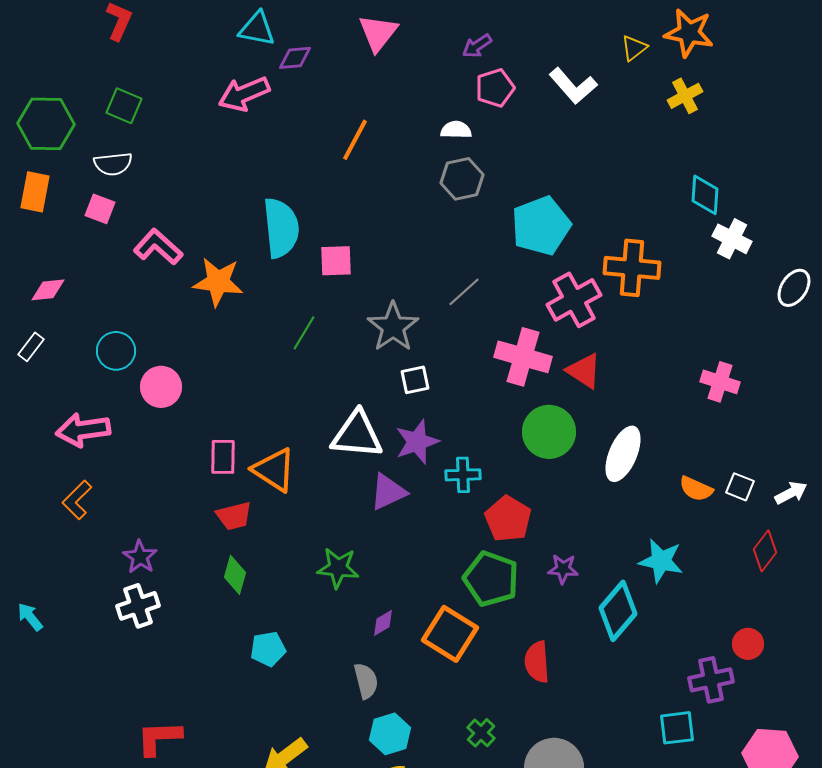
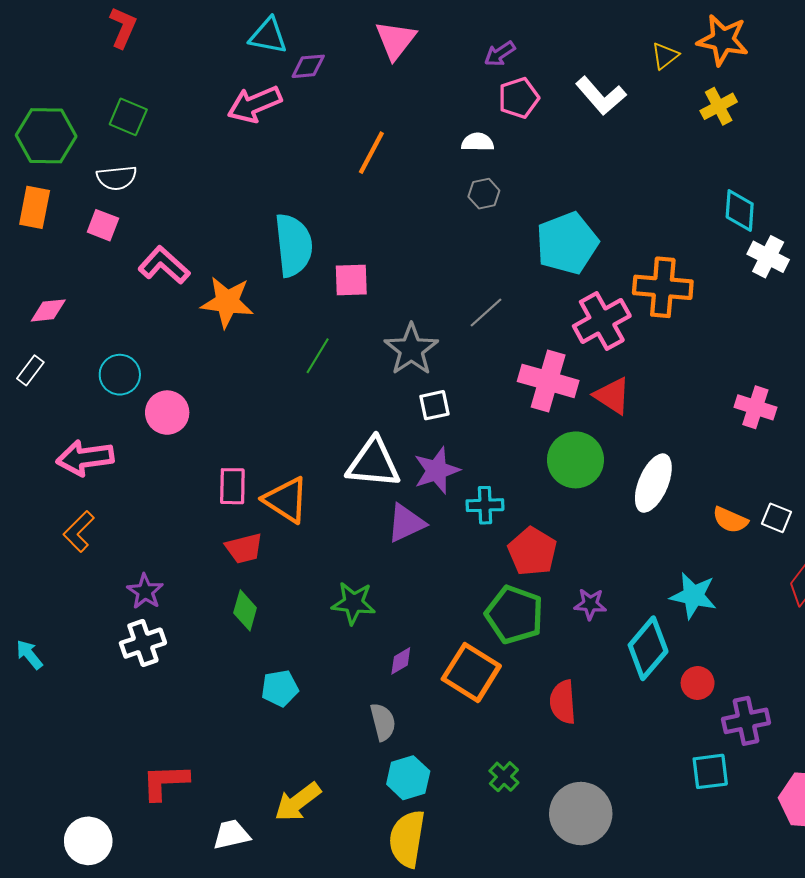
gray hexagon: (462, 179) -> (484, 194), size x0.7
red circle: (748, 644) -> (698, 683), moved

